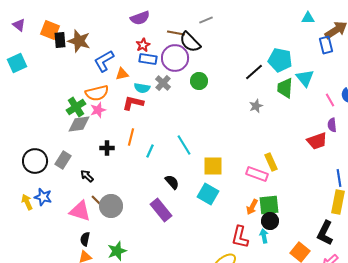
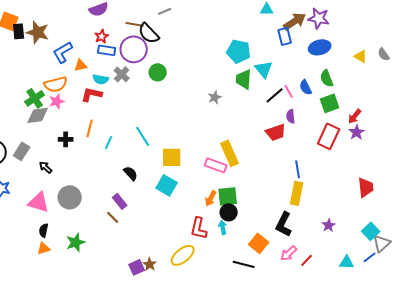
black line: (254, 72) -> (275, 95), moved
yellow rectangle: (271, 162) -> (230, 153), size x1.4
brown line: (97, 201) -> (113, 217), moved
purple rectangle: (161, 210) -> (120, 201), size x0.7

